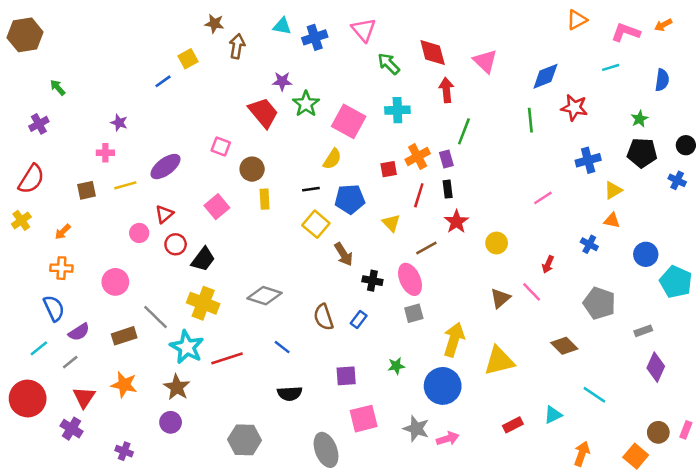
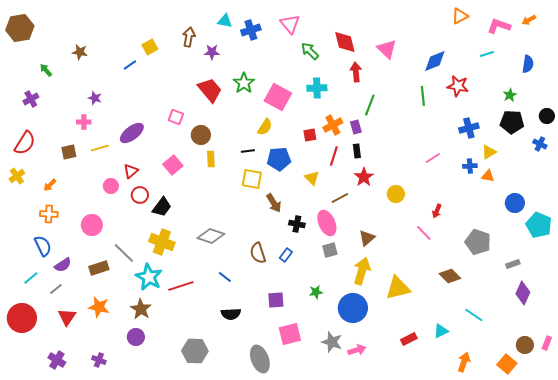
brown star: (214, 24) -> (80, 52), moved
purple star: (282, 81) -> (212, 52), moved
yellow square: (316, 224) -> (252, 179), turned -30
blue cross: (589, 244) -> (470, 166), moved, turned -32
brown triangle: (500, 298) -> (367, 238), moved
purple cross: (71, 429) -> (57, 360), moved

